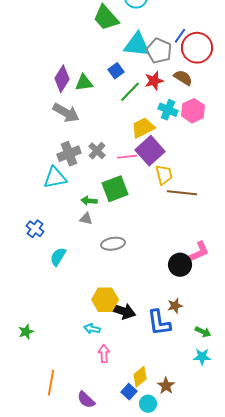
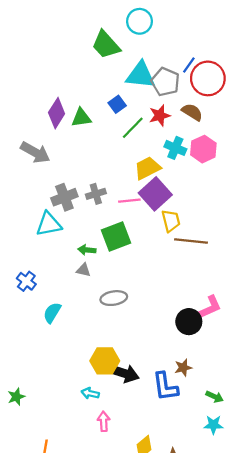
gray arrow: (66, 113) -> (35, 152), moved
gray cross: (97, 151) -> (96, 194), turned 30

